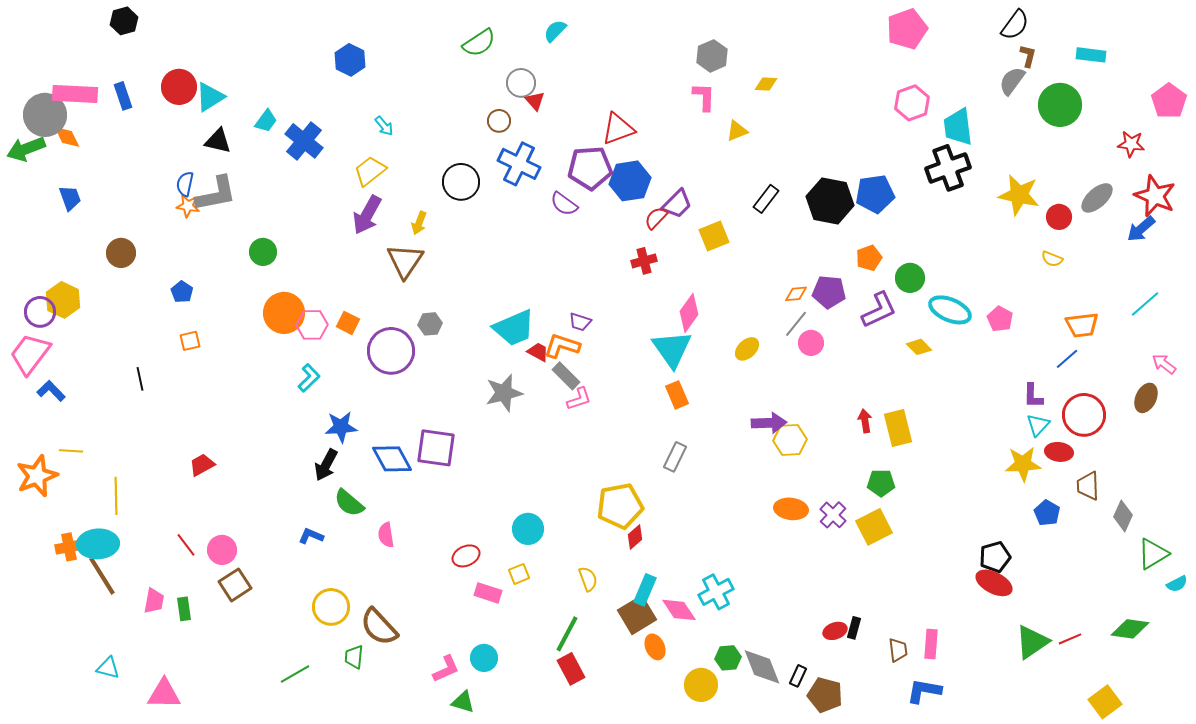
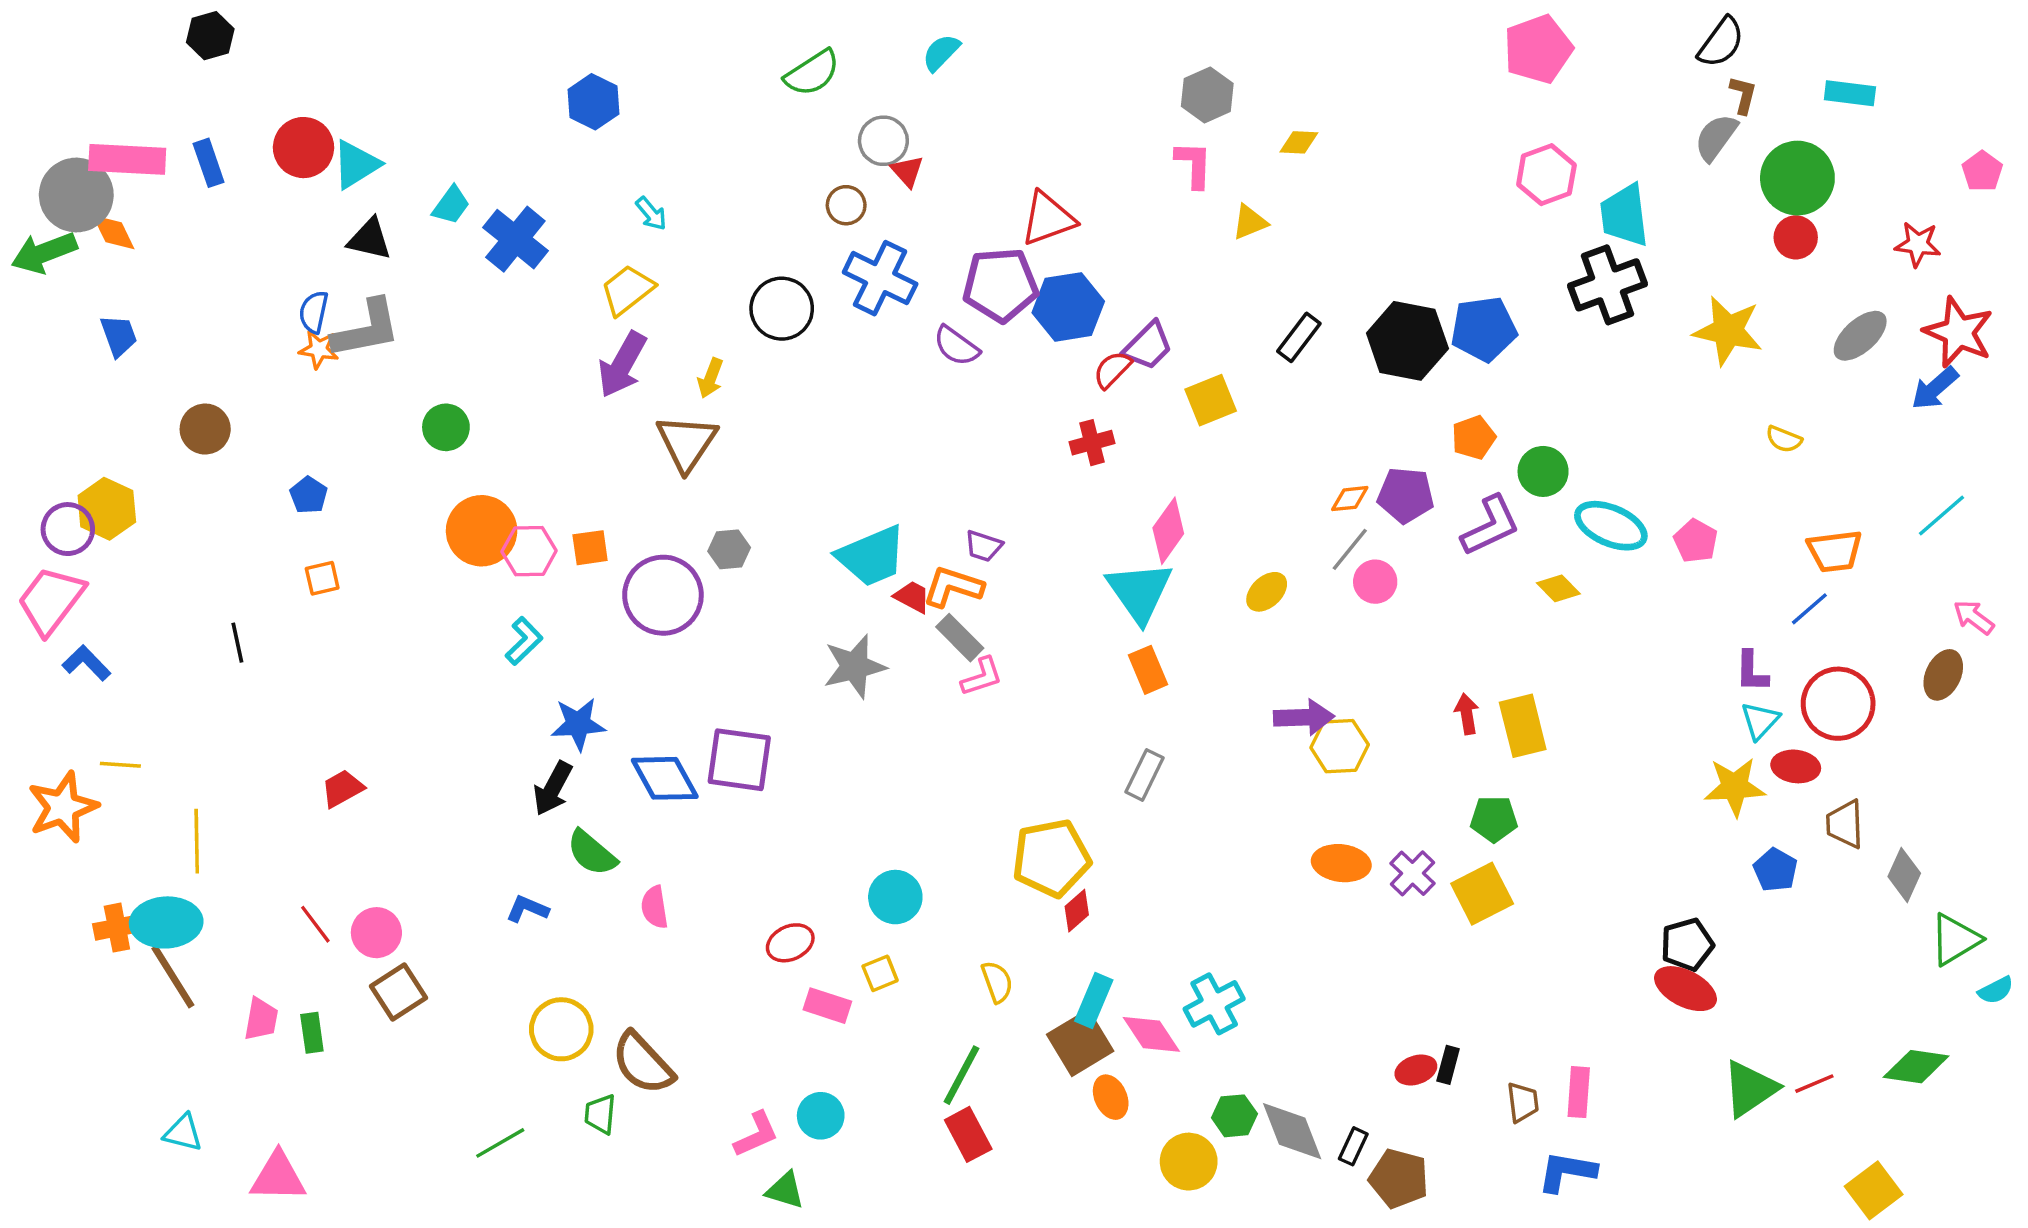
pink pentagon: (1169, 101) -> (1982, 171), size x0.7
red circle: (1059, 217) -> (1796, 237), moved
orange square: (348, 323) -> (590, 548), turned -35

